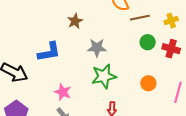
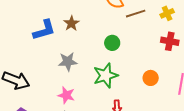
green circle: (148, 42) -> (112, 43), moved
gray star: (97, 48) -> (68, 62), moved
blue L-shape: (49, 52) -> (44, 30), moved

